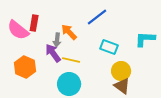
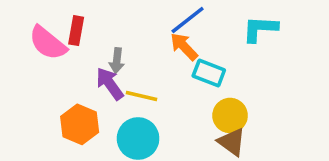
orange arrow: (69, 32) -> (184, 46), moved
cyan L-shape: (145, 39) -> (260, 29), moved
orange hexagon: (25, 67) -> (80, 124), moved

